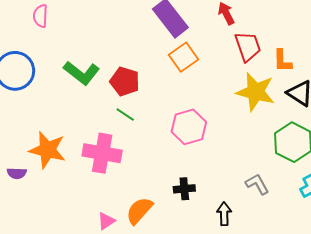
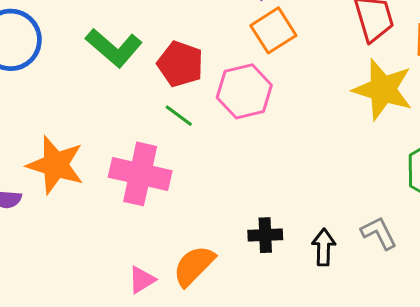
pink hexagon: (189, 127) -> (244, 91), moved
black arrow: (224, 214) -> (324, 247), moved

